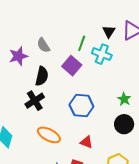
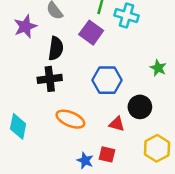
black cross: (35, 101) -> (50, 79), turned 30
black circle: (124, 124) -> (140, 107), moved

